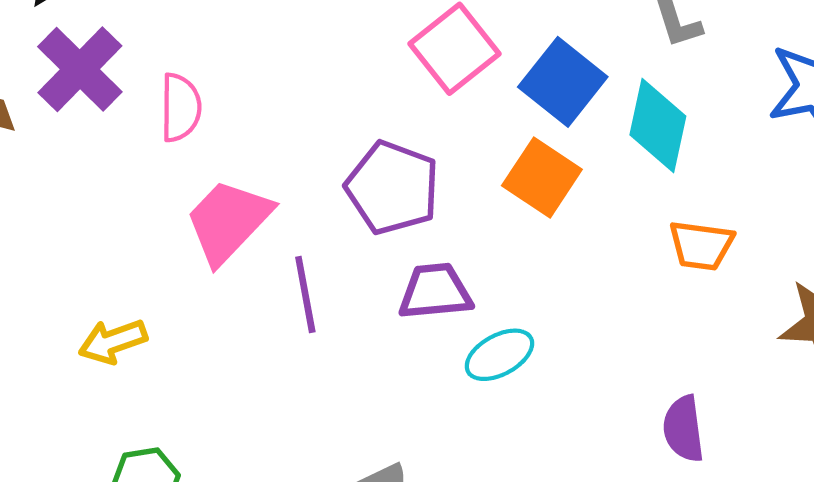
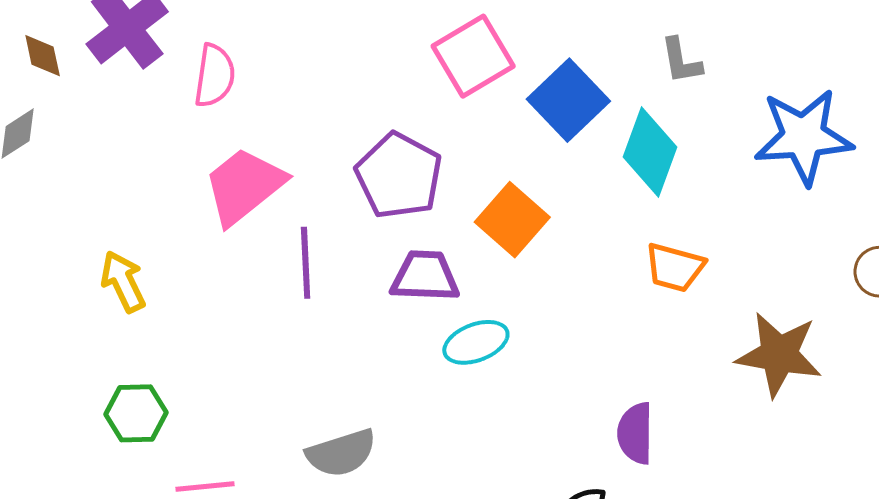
orange square: (542, 178) -> (512, 220), moved
yellow arrow: (113, 341) -> (123, 282), turned 76

